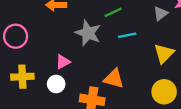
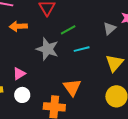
pink triangle: (63, 62) -> (19, 74), moved
orange triangle: (114, 79) -> (72, 87), turned 42

